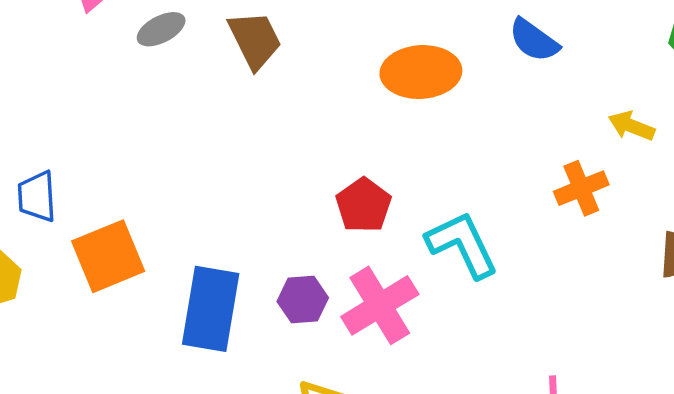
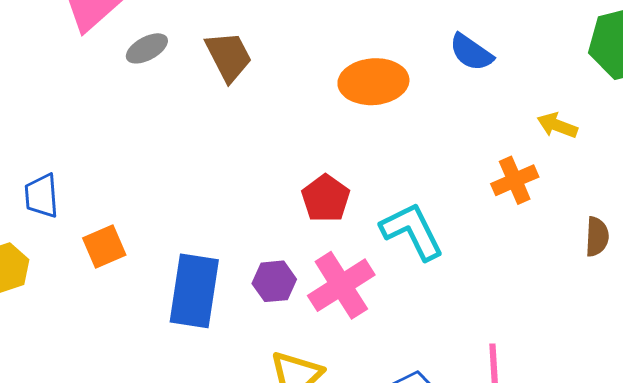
orange square: (108, 256) -> (104, 247), size x0.7

